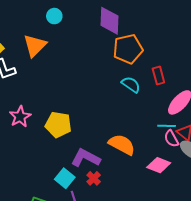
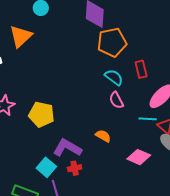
pink semicircle: (171, 139) -> (116, 100), moved
orange semicircle: (122, 145) -> (103, 136), size x0.6
red cross: (94, 178) -> (75, 168), turned 32

